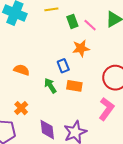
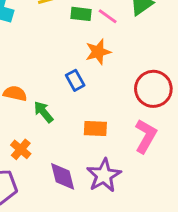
green rectangle: (72, 21) -> (81, 14), turned -56
green arrow: (50, 86) -> (43, 112), moved
orange rectangle: (74, 86) -> (95, 128), moved

